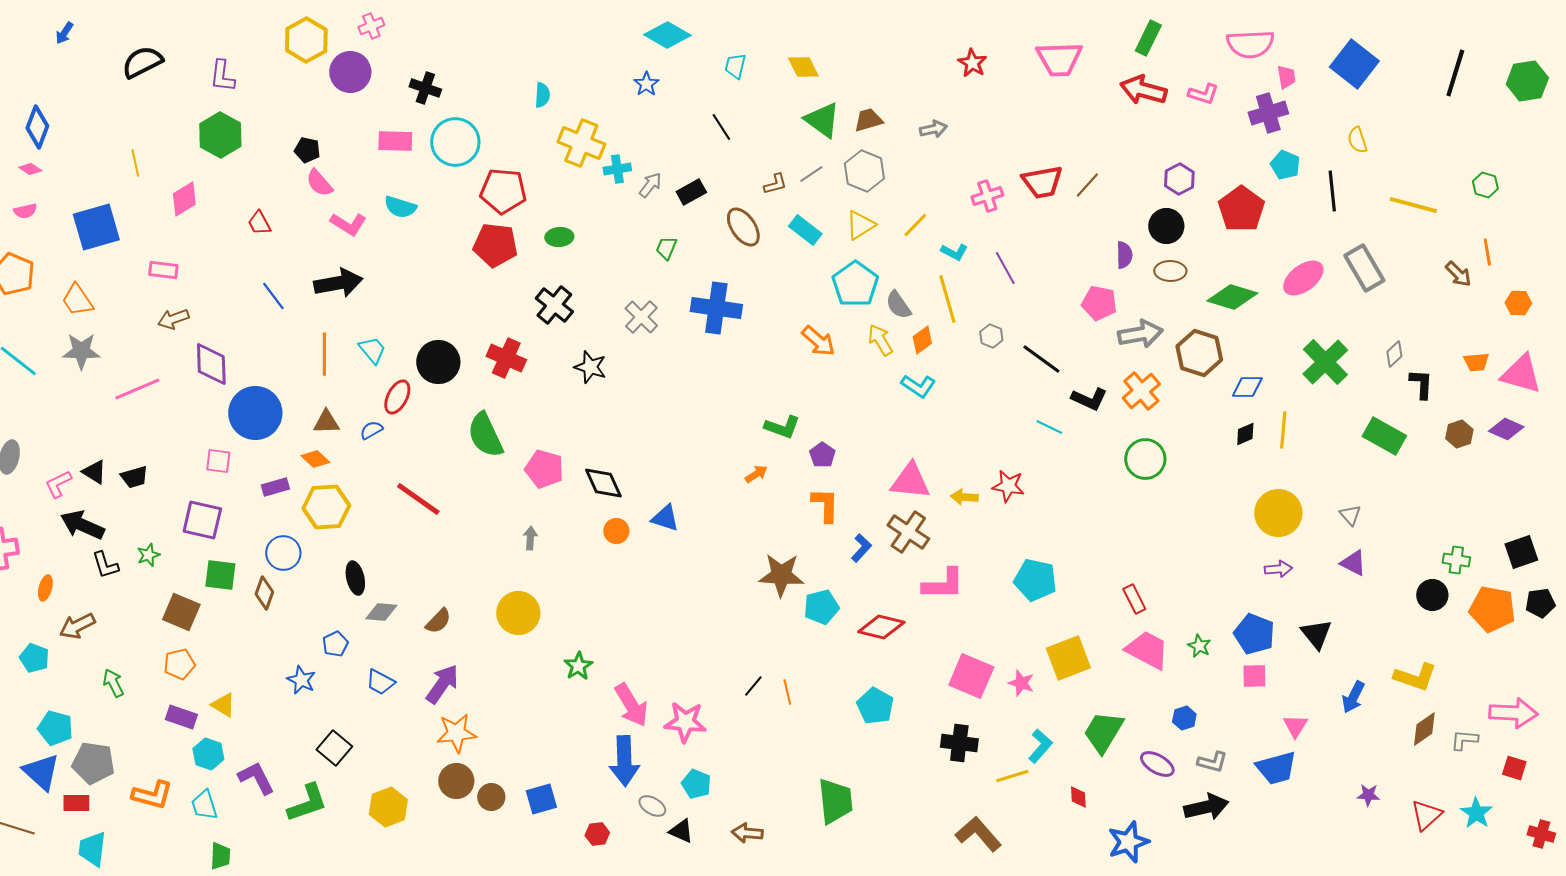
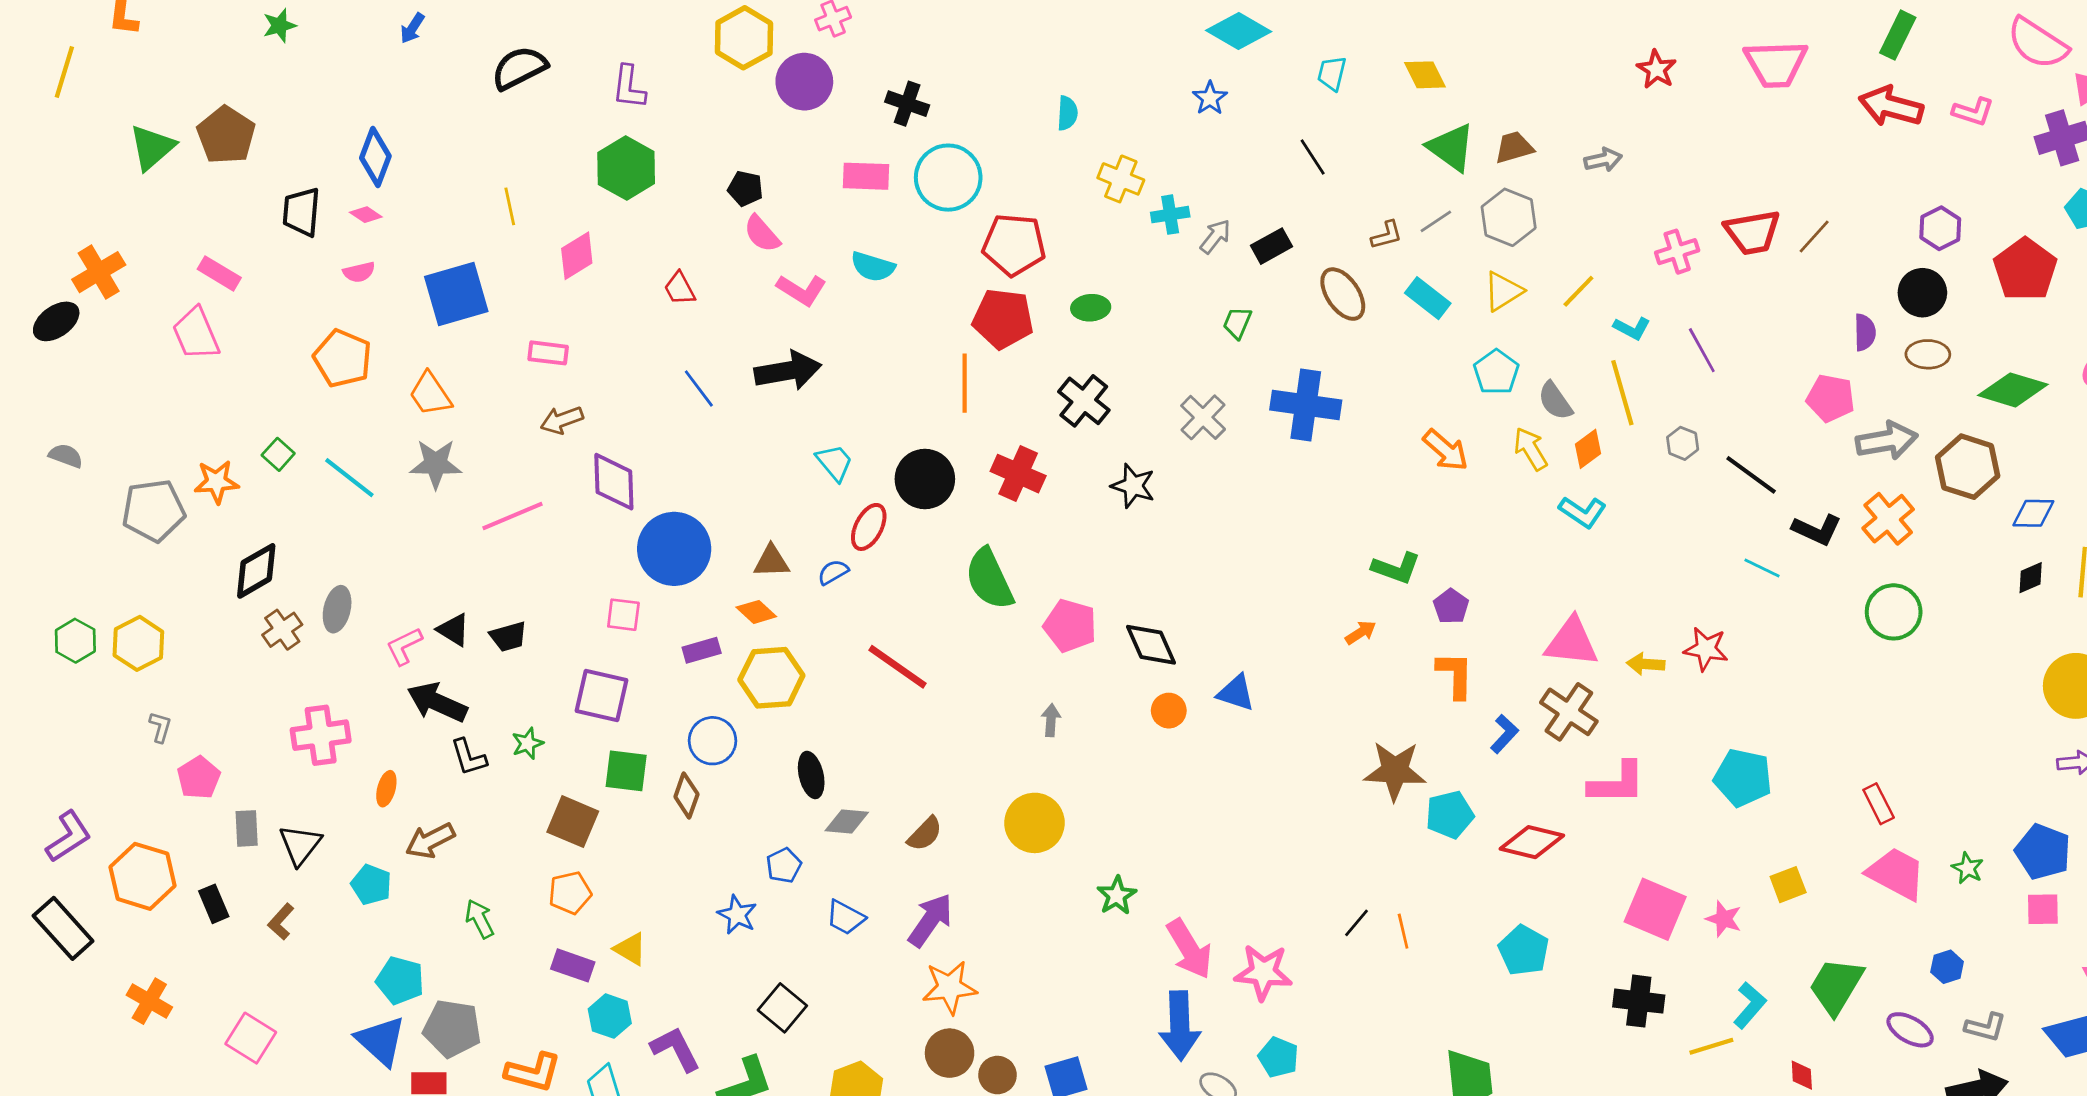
pink semicircle: (1250, 44) -> (2037, 43), turned 36
yellow cross: (581, 143) -> (1121, 179), size x0.7
cyan pentagon: (855, 284) -> (1496, 372), size x0.7
orange line: (324, 354) -> (965, 383), moved
yellow square: (1068, 658) -> (1788, 885), size x0.6

